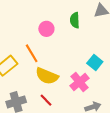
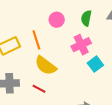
pink cross: (80, 82) -> (81, 45), moved
red line: (46, 100) -> (39, 89), turned -32

